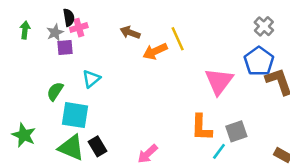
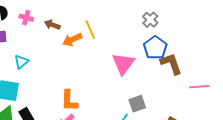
gray cross: (264, 26) -> (150, 20), moved
pink cross: (79, 28) -> (26, 18), moved, turned 32
orange L-shape: (201, 128) -> (69, 101), moved

